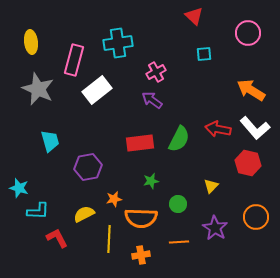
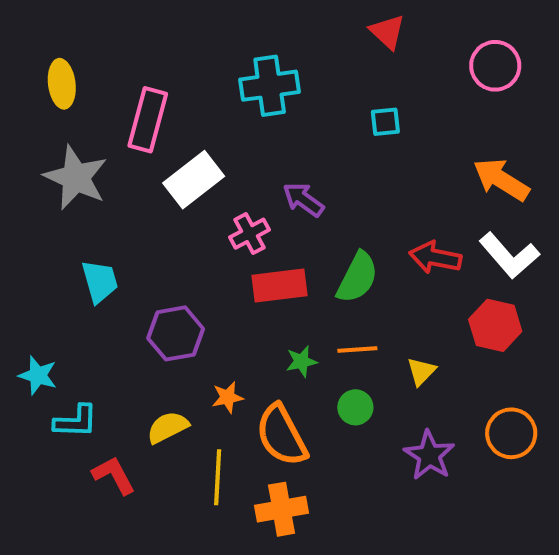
cyan cross: (118, 43) -> (270, 86), moved
cyan square: (204, 54) -> (385, 122), moved
pink cross: (156, 72) -> (250, 234), moved
orange semicircle: (141, 218) -> (281, 435), turned 60
orange line: (179, 242) -> (357, 349), moved
orange cross: (141, 255) -> (281, 509), size x1.4

